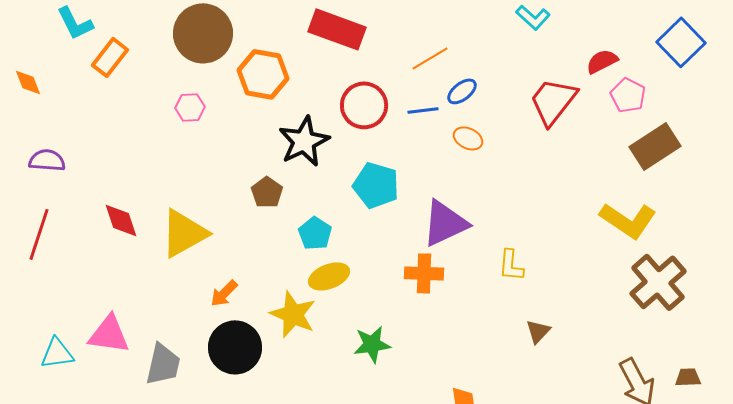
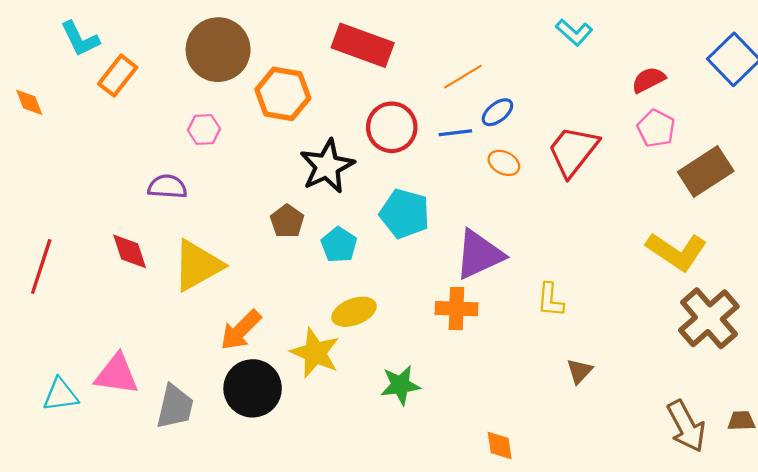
pink pentagon: (628, 95) -> (656, 128), moved
red trapezoid: (553, 101) -> (573, 151), moved
purple semicircle: (47, 160) -> (167, 187), moved
cyan pentagon: (315, 233) -> (339, 245), moved
orange arrow: (224, 293) -> (241, 330), size x1.4

